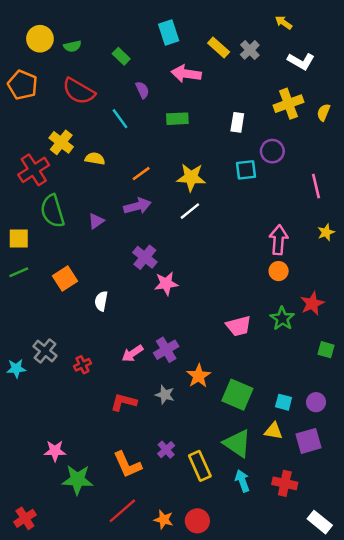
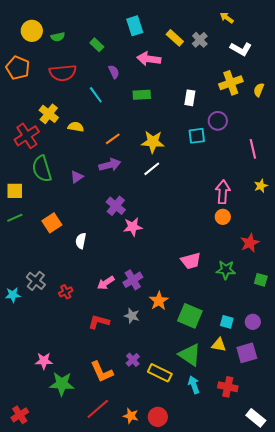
red semicircle: (79, 91) -> (63, 73), turned -36
green star: (282, 318) -> (226, 270), moved, turned -30
yellow rectangle: (200, 466) -> (160, 373), turned -40

